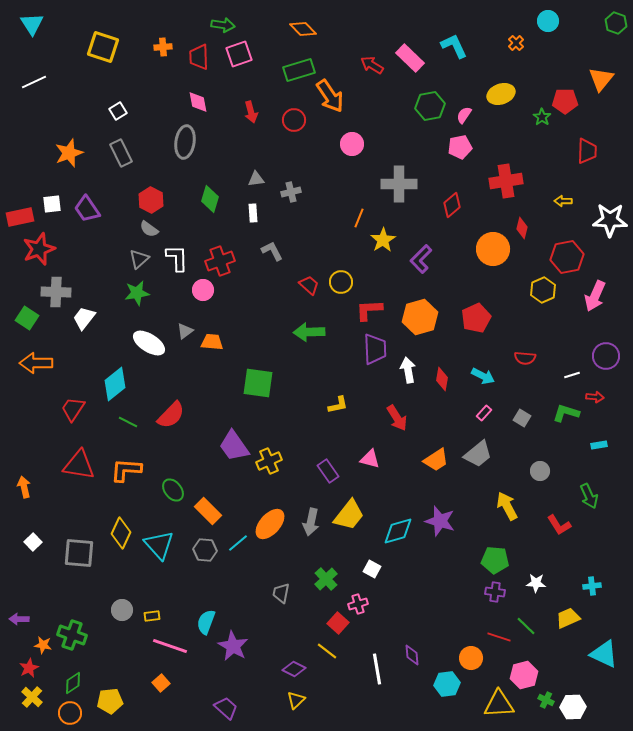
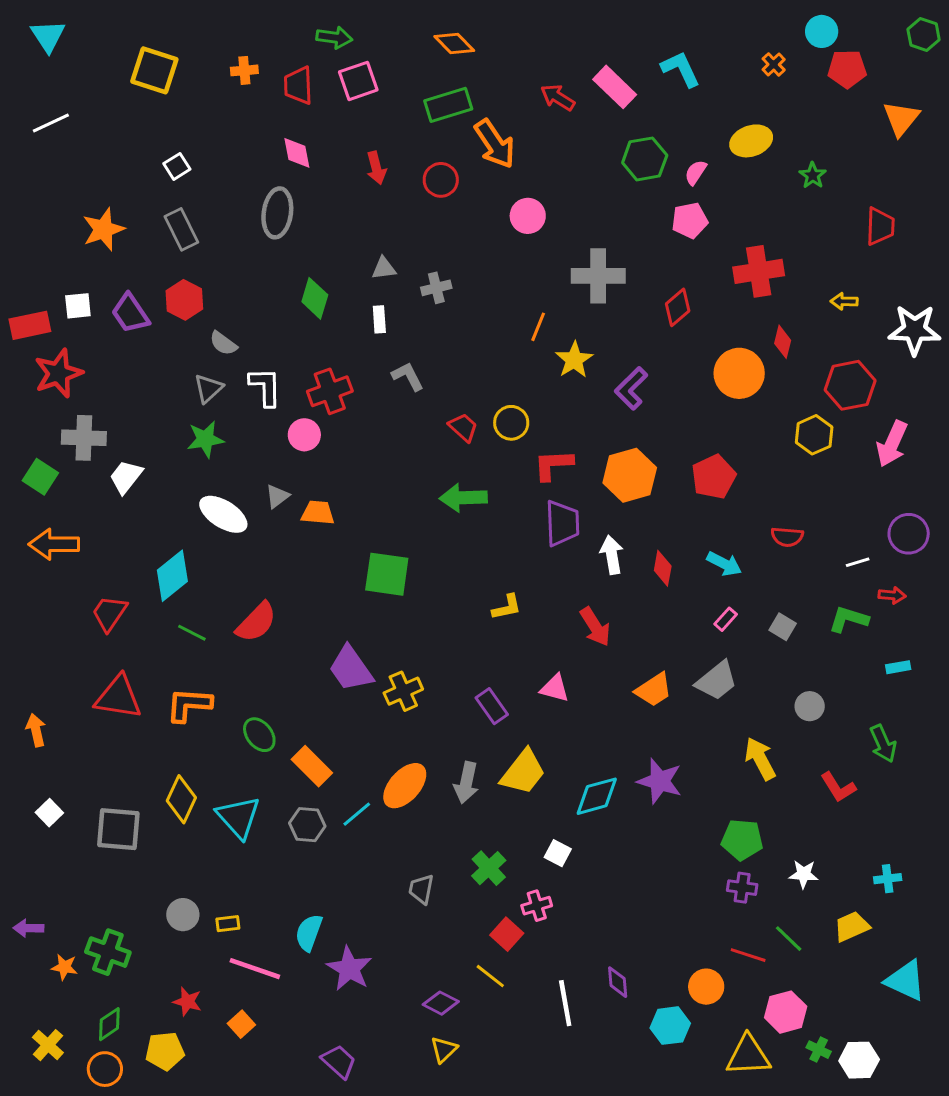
red pentagon: (565, 101) -> (847, 69), moved
red hexagon: (151, 200) -> (184, 300), moved
red star: (29, 668) -> (187, 1002), moved, turned -30

